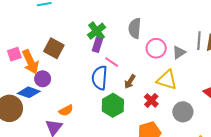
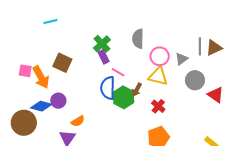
purple rectangle: (97, 45) -> (104, 57), turned -40
pink square: (14, 54) -> (25, 71), turned 32
purple circle: (43, 79) -> (58, 101), moved
yellow triangle: (167, 80) -> (158, 76), moved
green hexagon: (113, 105) -> (123, 97), moved
gray circle: (183, 112) -> (195, 80), moved

